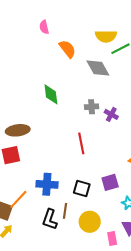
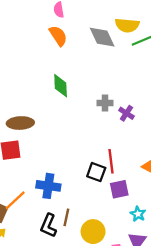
orange semicircle: (67, 49) -> (58, 36), moved
gray diamond: (98, 68) -> (102, 37), moved
red line: (81, 143) -> (111, 161), moved
black square: (82, 188) -> (96, 172), moved

